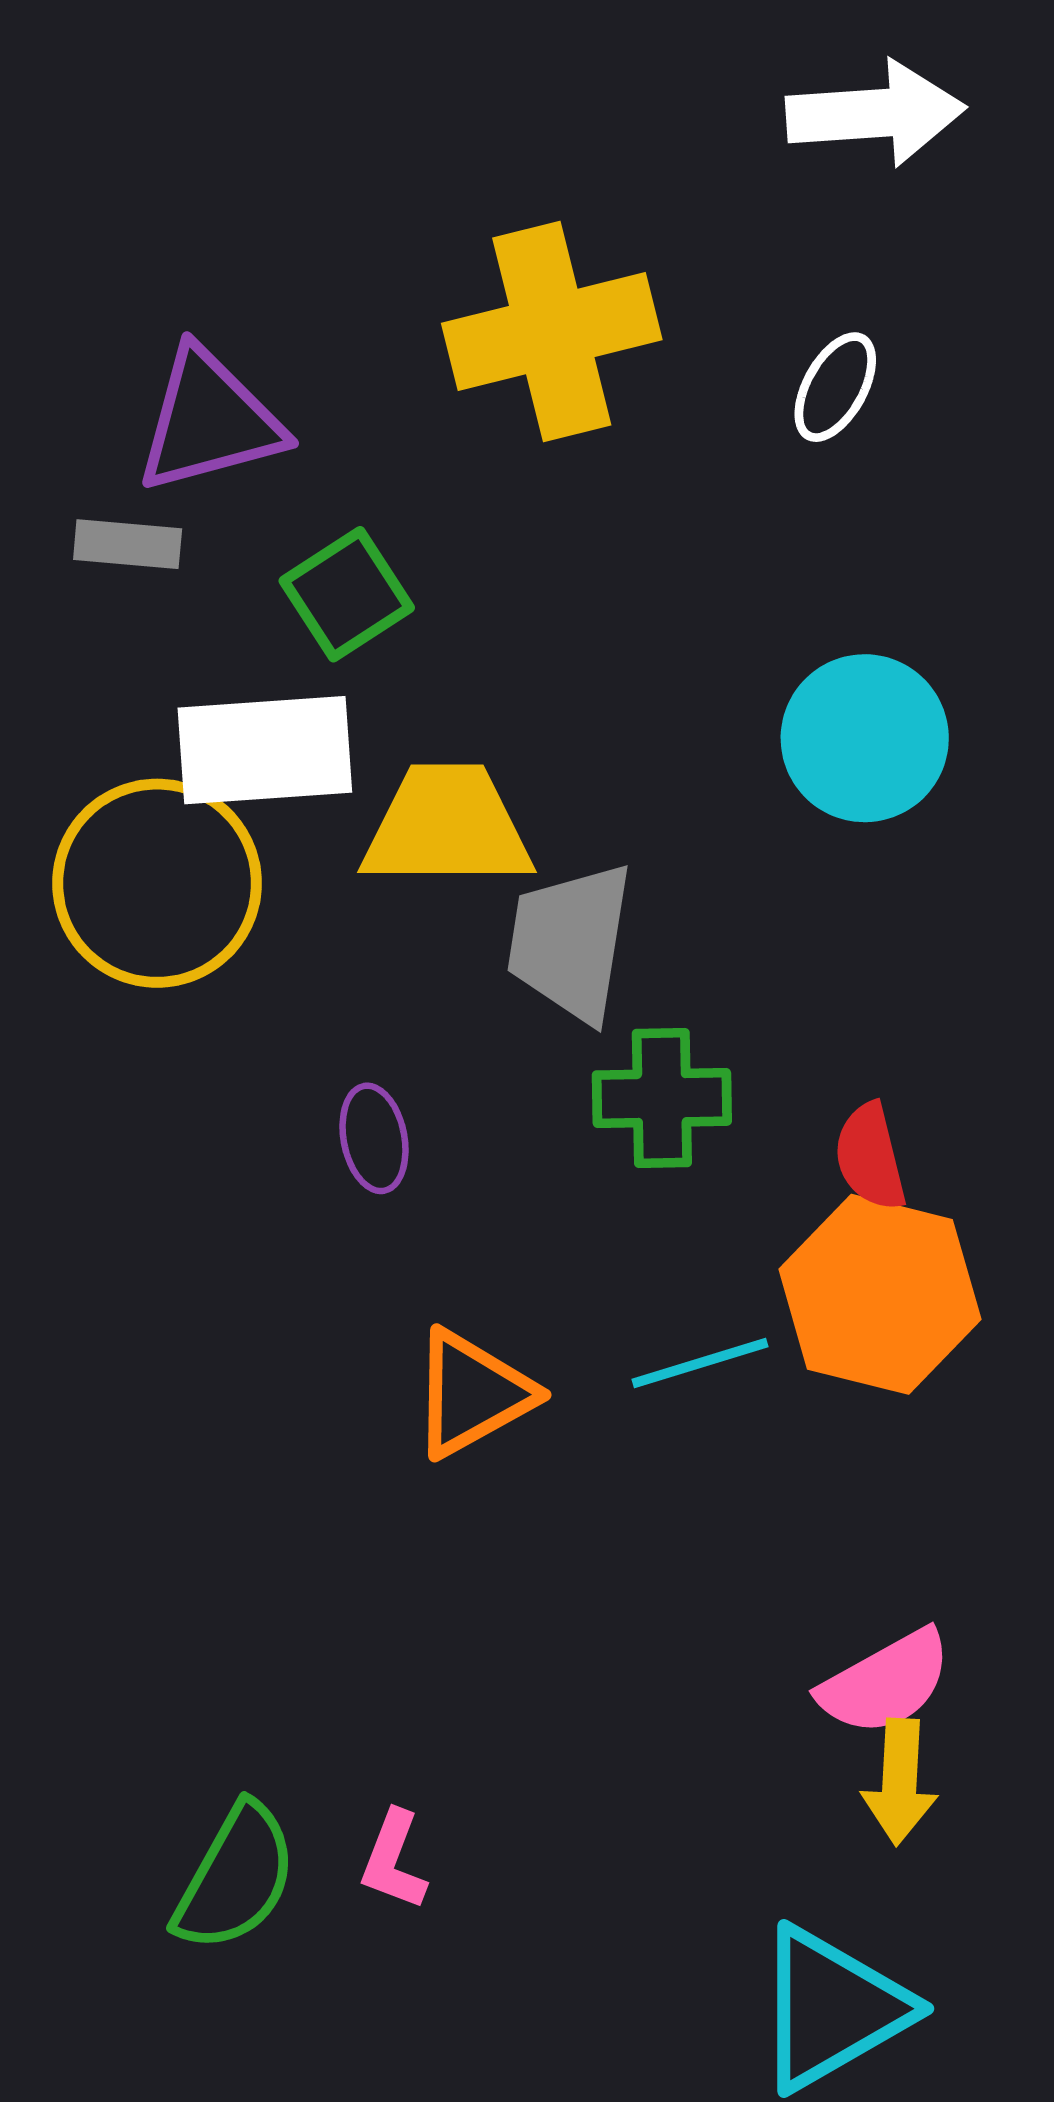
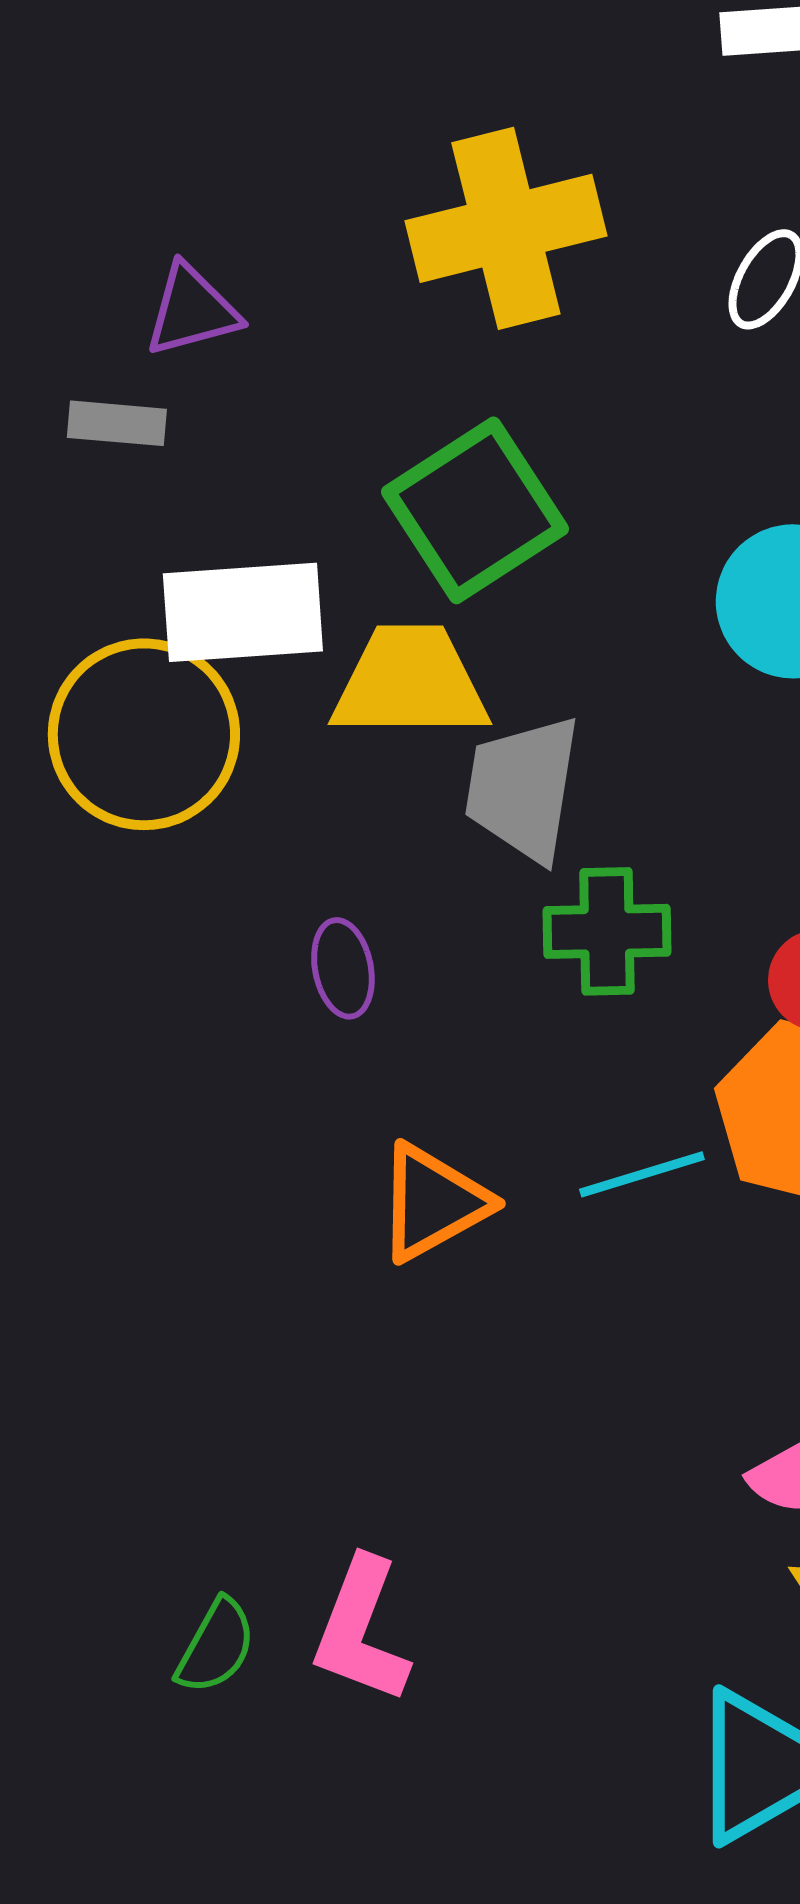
purple triangle: (209, 421) -> (192, 310), size x0.7
green square: (347, 594) -> (475, 510), moved, size x1.5
pink L-shape: (394, 1860) -> (361, 1630), size x1.6
green semicircle: (236, 1878) -> (216, 1646), size x0.7

